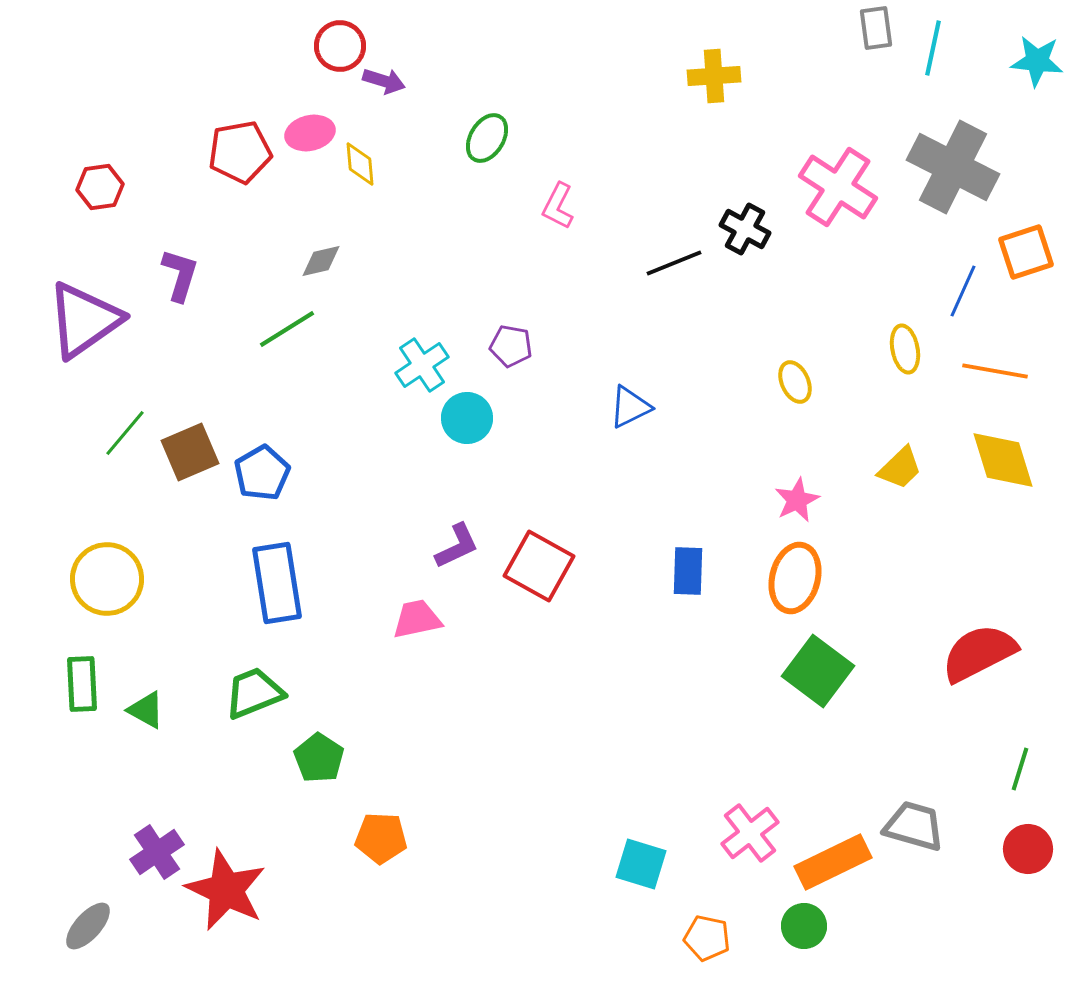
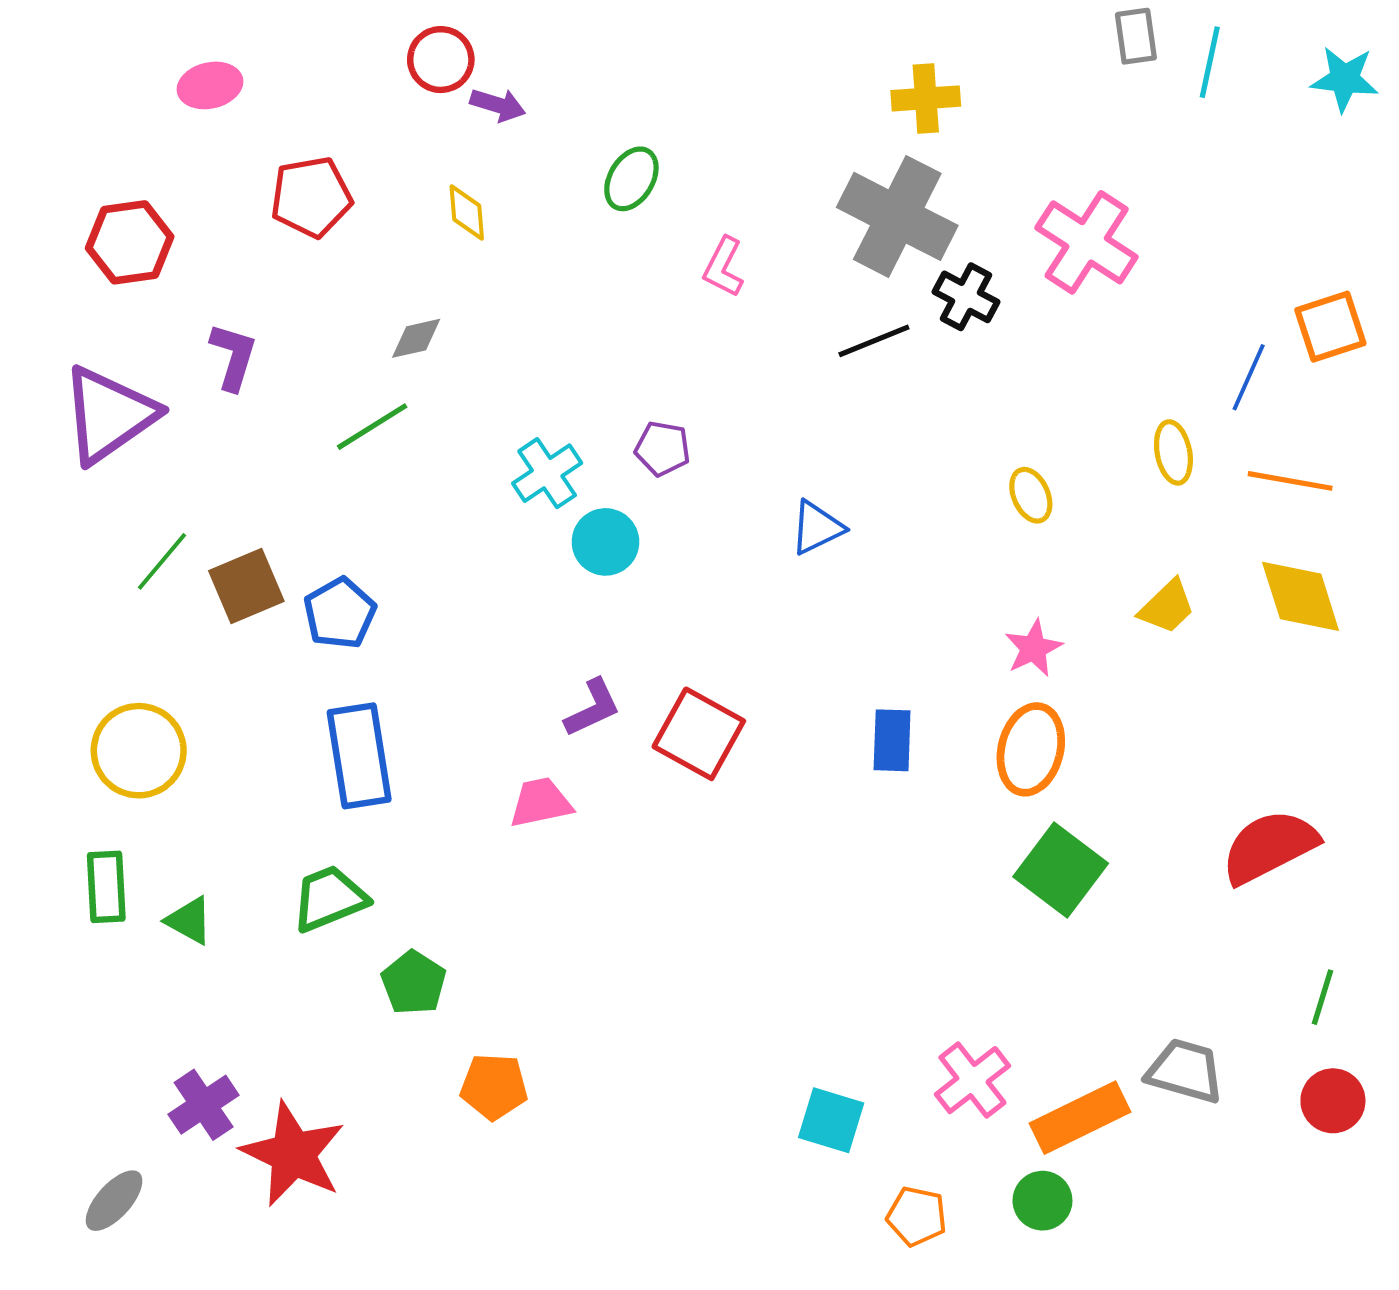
pink ellipse: (310, 133) -> (210, 85), moved
gray cross: (953, 167) -> (897, 216), moved
red hexagon: (100, 187) -> (130, 242), size x1.4

